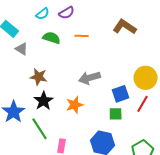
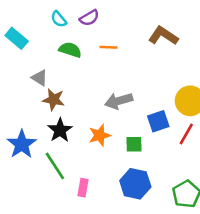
cyan semicircle: (43, 14) -> (59, 19), turned 88
gray triangle: (22, 49) -> (40, 78), moved
green square: (116, 114) -> (134, 144), moved

